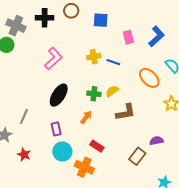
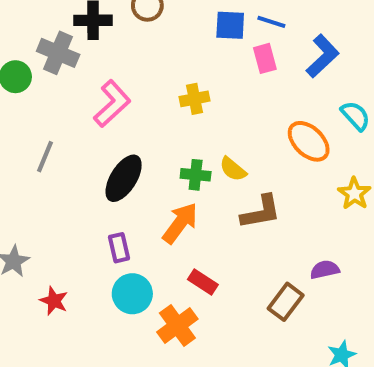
blue square: (101, 20) -> (230, 25), moved
gray cross: (16, 26) -> (58, 53), moved
blue line: (113, 62) -> (271, 22), moved
yellow semicircle: (112, 91) -> (233, 169), turned -104
gray line: (24, 116) -> (45, 157), moved
orange arrow: (86, 117) -> (180, 223), size x1.5
orange cross: (84, 167) -> (177, 325), turned 30

